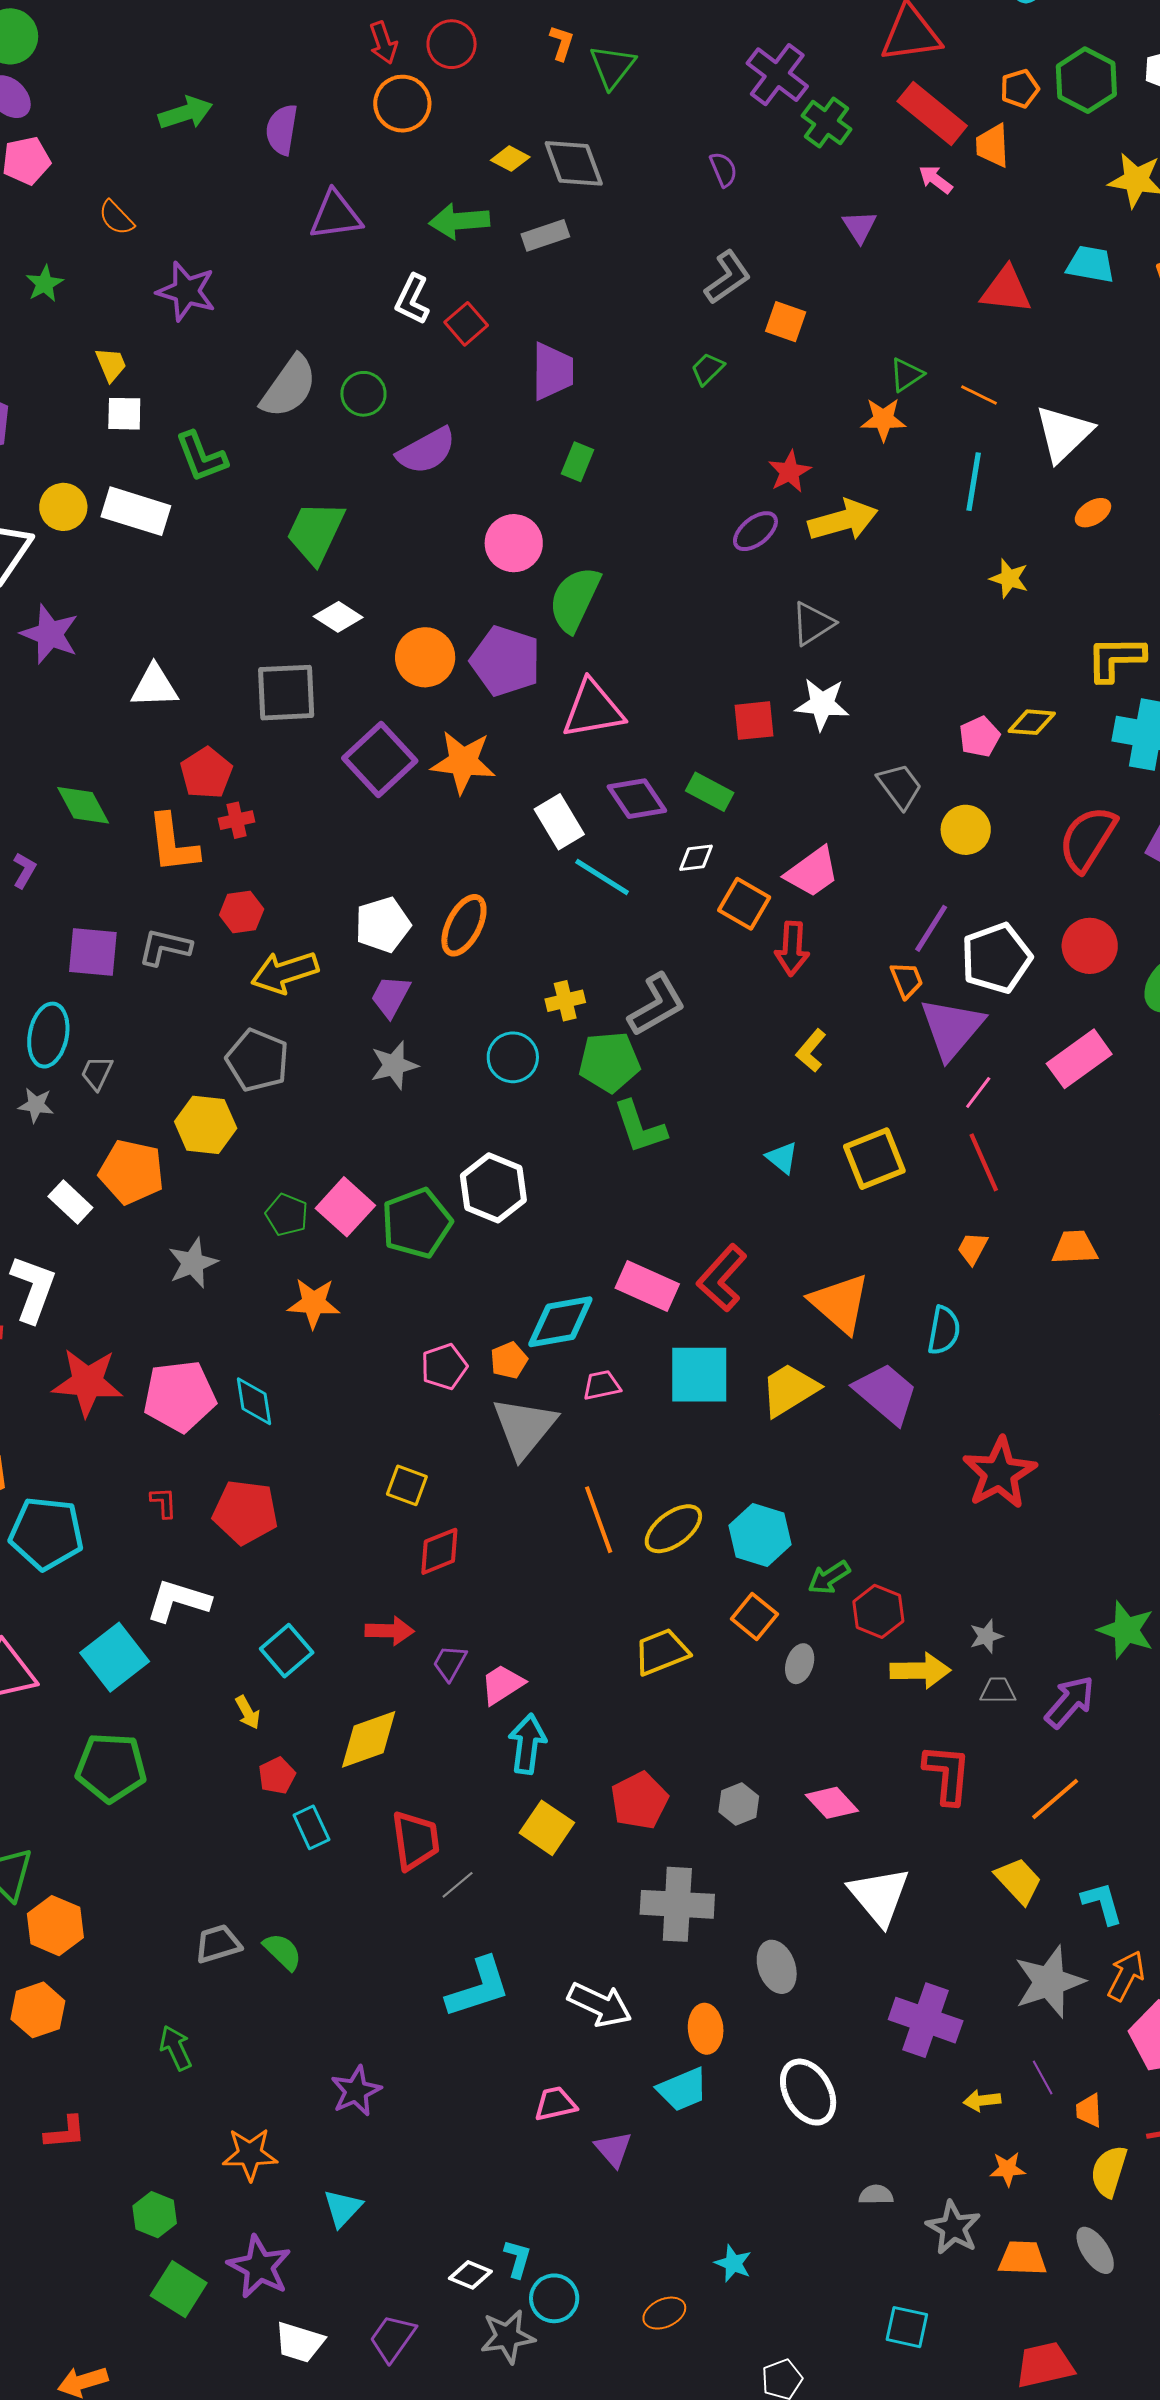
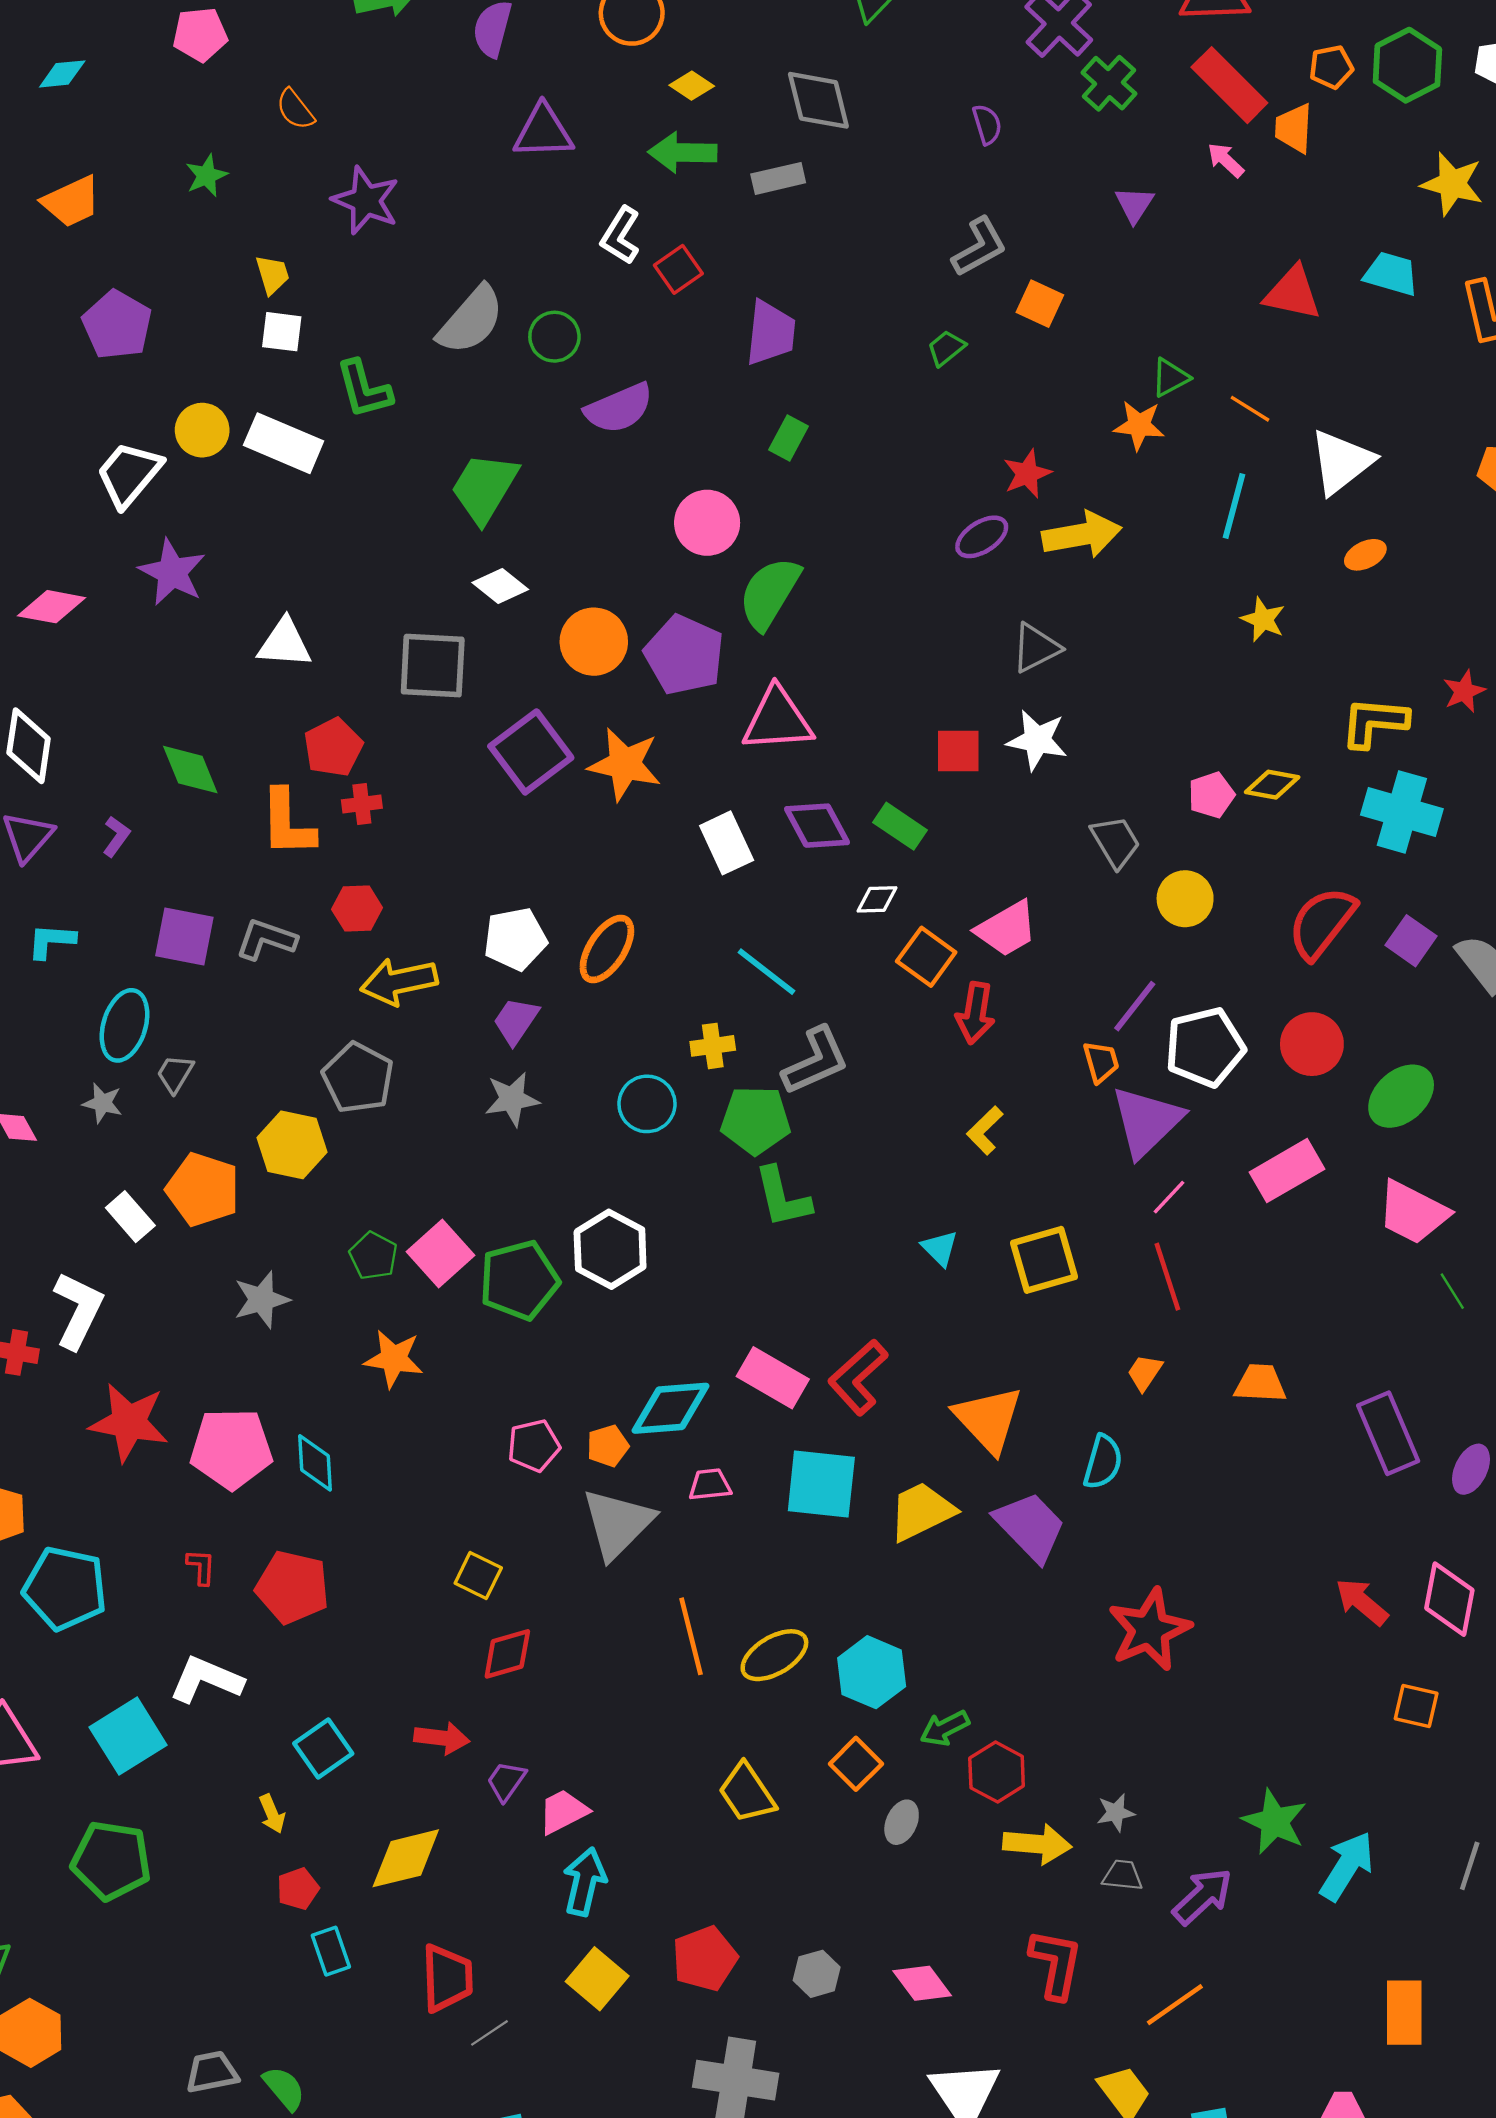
yellow diamond: (510, 159) -> (692, 86), moved
cyan line: (602, 877) -> (766, 972), moved
yellow trapezoid: (662, 1652) -> (747, 1793), turned -108

